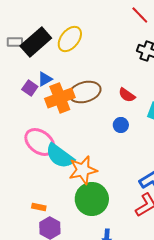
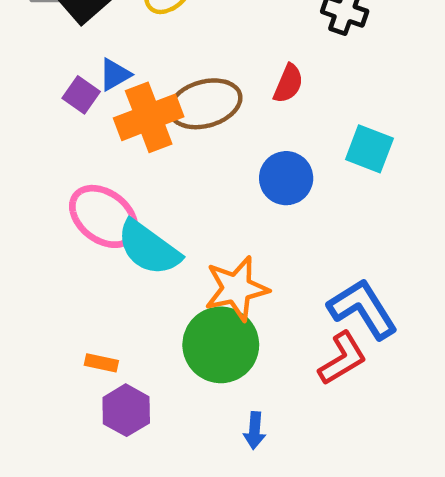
red semicircle: (127, 95) -> (288, 84), moved, turned -102
blue circle: (121, 125) -> (286, 178), size x1.5
orange star: (83, 170) -> (237, 289), moved

